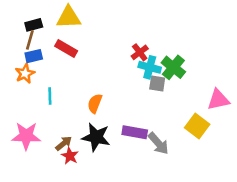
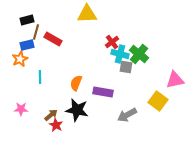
yellow triangle: (69, 17) -> (87, 14), moved
brown line: (30, 40) -> (36, 32), moved
purple rectangle: (135, 132) -> (103, 92), moved
pink star: (26, 136) -> (21, 109), size x0.6
gray arrow: (158, 143) -> (127, 115), turned 102

